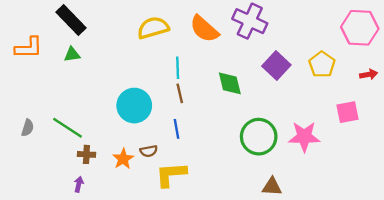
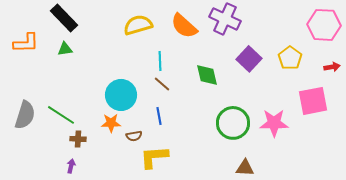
brown line: (180, 93) -> (162, 84), turned -36
pink square: (348, 112) -> (313, 101), size x1.4
gray semicircle: (28, 128) -> (25, 115), size x1.8
orange star: (123, 159) -> (111, 123), moved, turned 30

